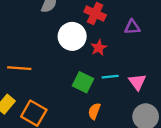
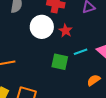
orange semicircle: (94, 111) -> (94, 80), moved, turned 48

